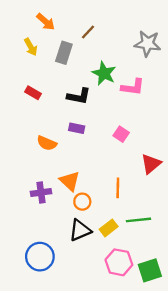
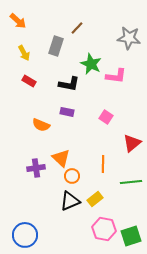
orange arrow: (46, 22) -> (18, 21), moved
yellow arrow: (31, 47) -> (24, 53), moved
green line: (138, 220) -> (131, 182), moved
blue circle: (40, 257) -> (25, 235), moved

